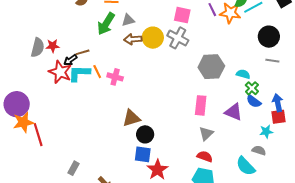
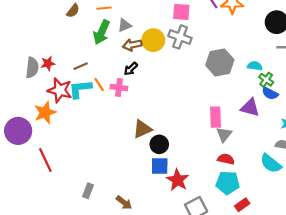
black arrow: (70, 60) -> (131, 69), moved
pink rectangle: (201, 105) -> (215, 117), moved
orange star: (23, 122) -> (45, 113), moved

